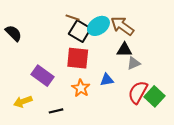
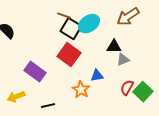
brown arrow: (122, 26) -> (128, 17), moved, turned -70
red square: (78, 58) -> (69, 55), turned 30
orange star: (81, 88) -> (81, 90), moved
red semicircle: (138, 92) -> (127, 88), size x0.7

